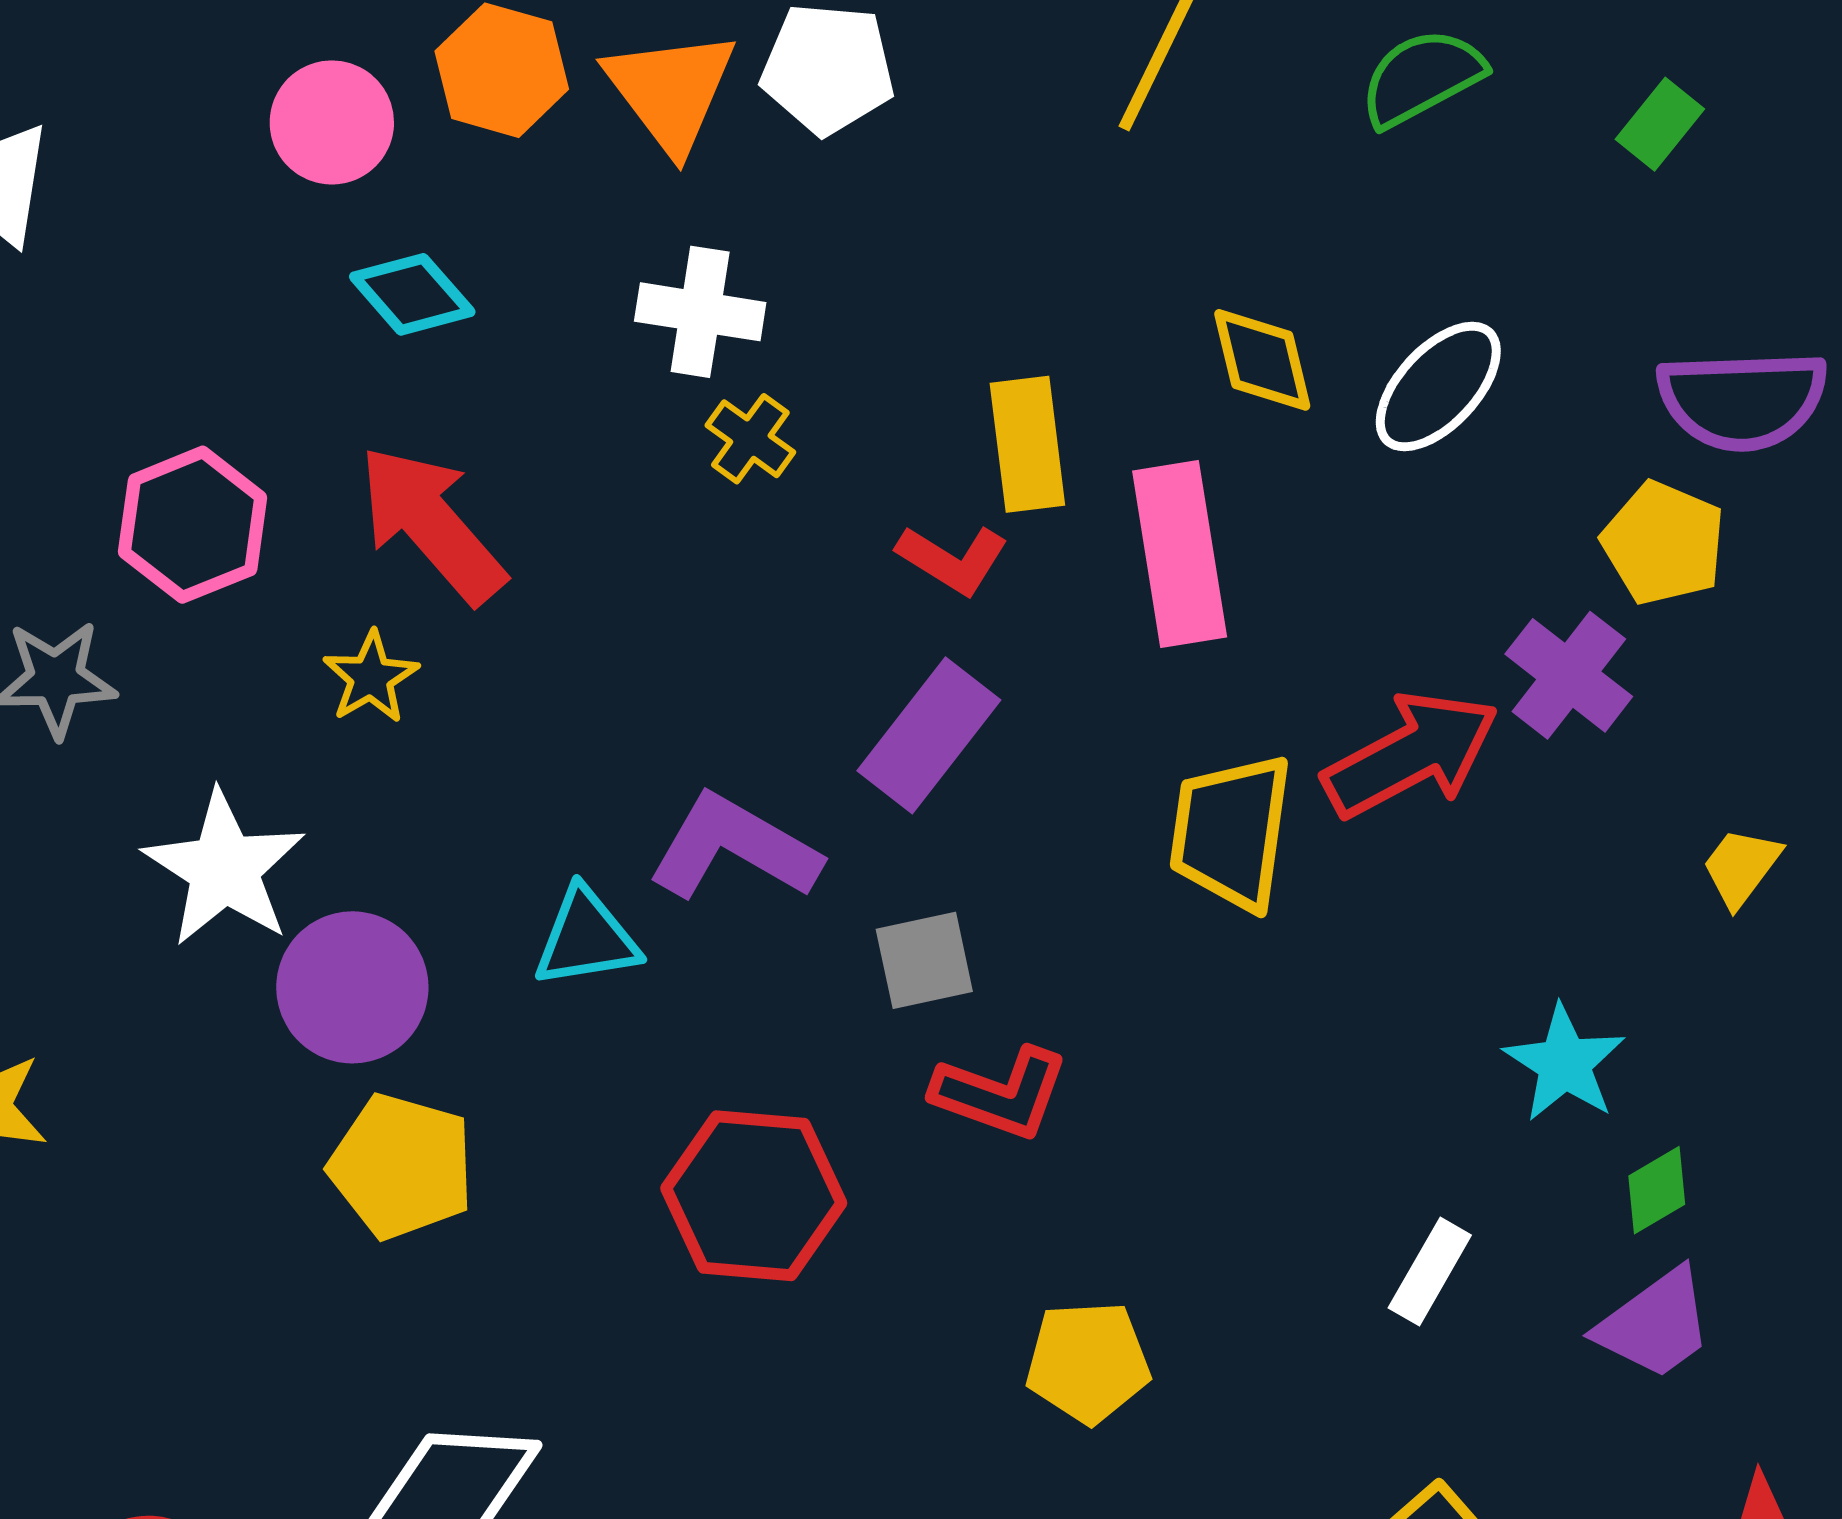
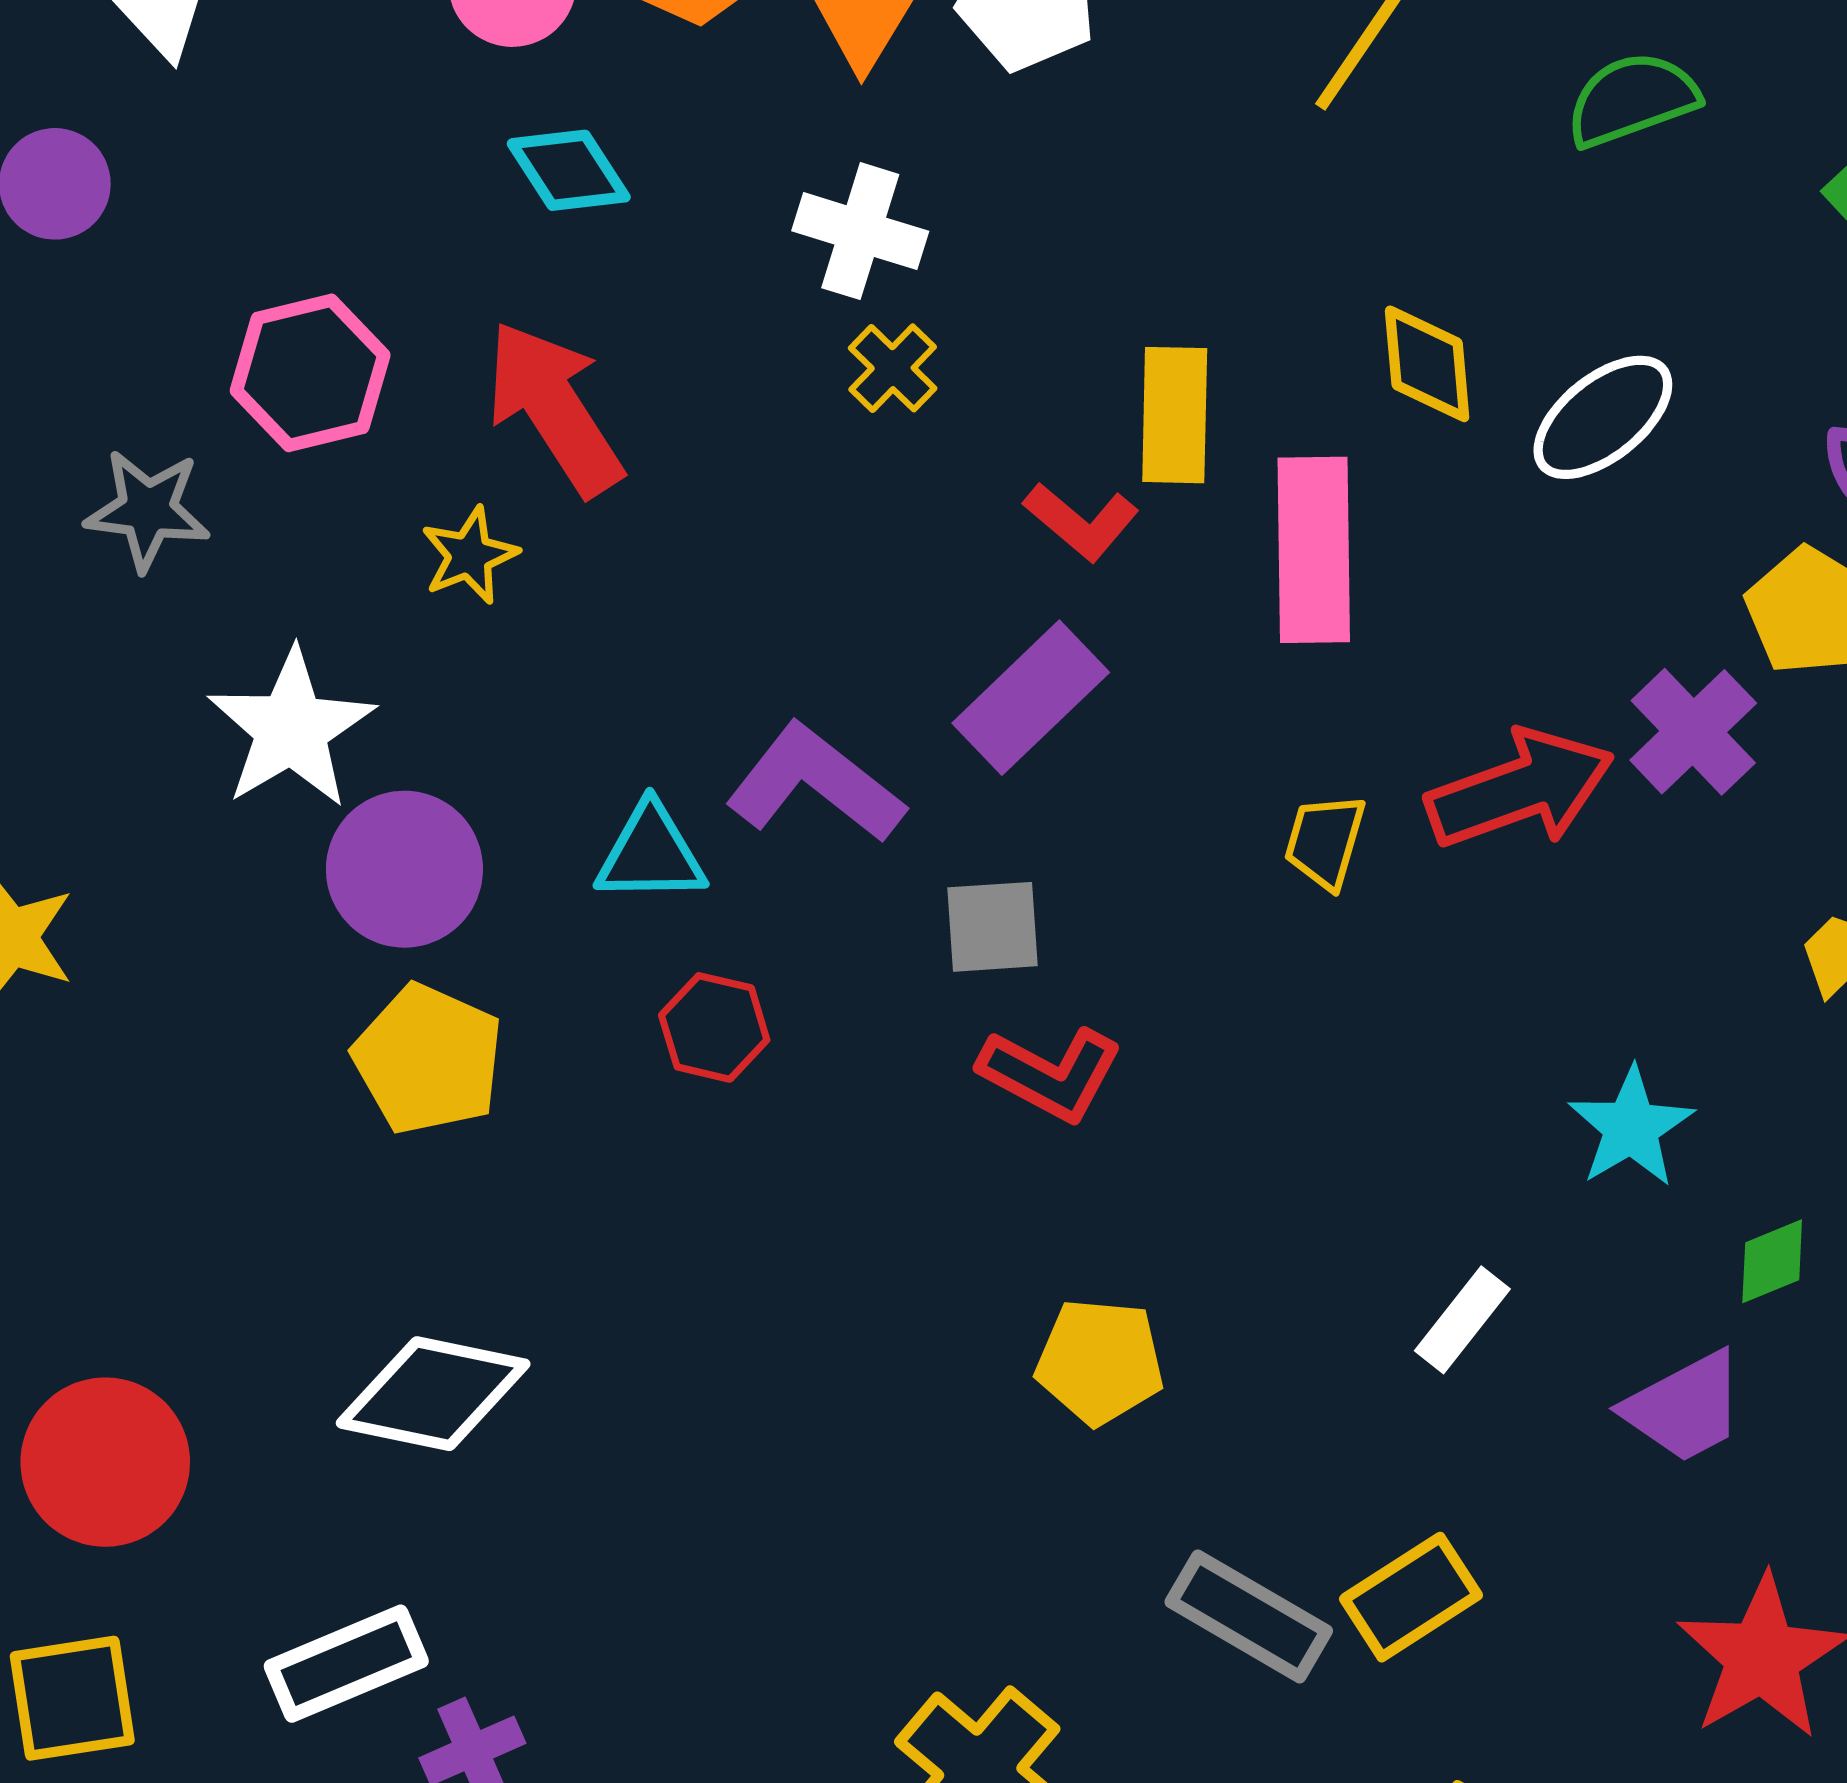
yellow trapezoid: (1231, 832) -> (1325, 841), size x0.6
green diamond: (1657, 1190) -> (1772, 1261), moved
red hexagon: (754, 1196) -> (714, 1027), moved, size x0.6

